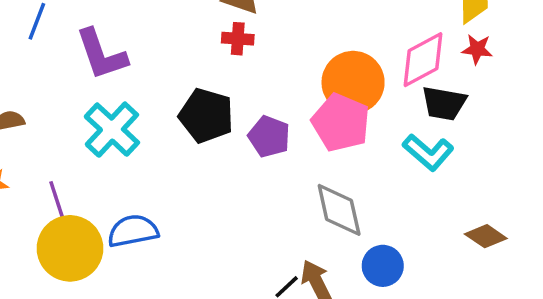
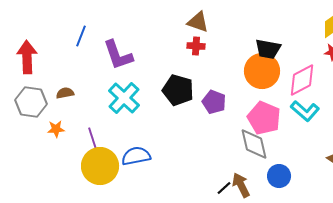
pink diamond: (423, 60) -> (302, 80), moved
black trapezoid: (444, 103) -> (268, 49), moved
pink pentagon: (341, 123) -> (264, 118), moved

